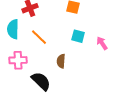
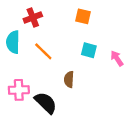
pink cross: (18, 60) -> (19, 90), moved

